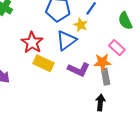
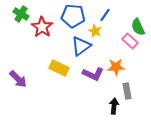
red star: (32, 43) -> (42, 27), moved
pink rectangle: (117, 48) -> (130, 41), moved
gray rectangle: (106, 77) -> (127, 91), moved

